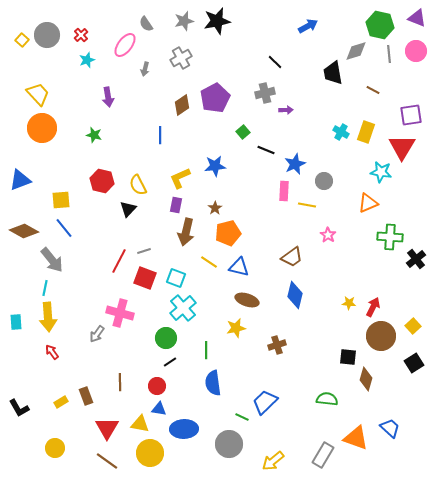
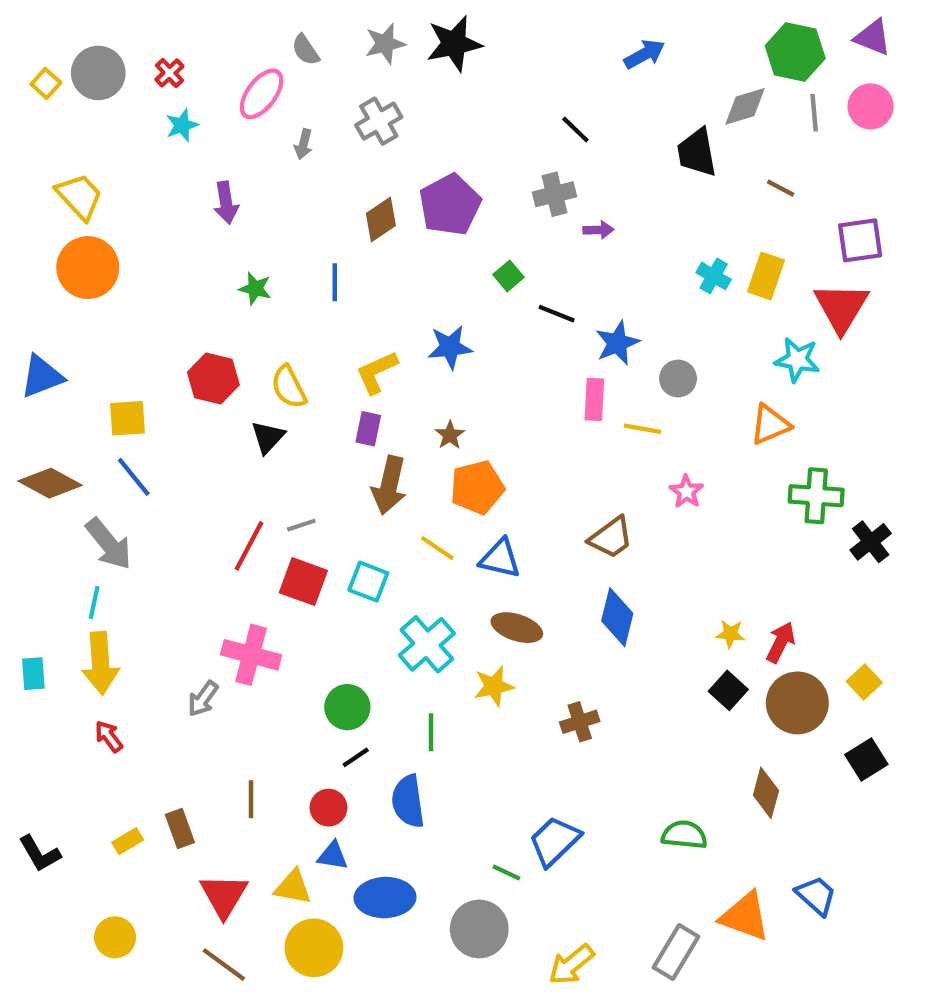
green star: (94, 135) -> (255, 289), moved
cyan cross: (183, 308) -> (427, 644), moved
black square: (348, 357) -> (728, 690), moved, turned 36
blue semicircle: (213, 383) -> (408, 801), moved

